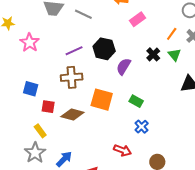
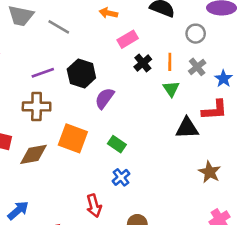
orange line: (172, 34) -> (170, 62), turned -40
black cross: (153, 54) -> (143, 63), moved
brown diamond: (72, 115) -> (34, 154), turned -30
red arrow: (122, 150) -> (94, 206), turned 48

